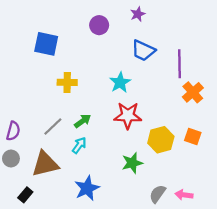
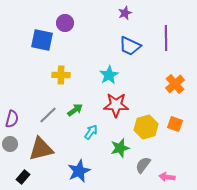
purple circle: (99, 25) -> (65, 23), moved
purple line: (180, 64) -> (166, 38), moved
cyan arrow: (79, 145) -> (91, 132), moved
gray semicircle: (158, 194) -> (143, 165), moved

